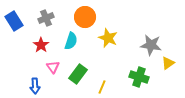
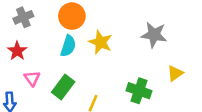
cyan semicircle: (71, 41) -> (68, 46), moved
gray star: (151, 45) -> (154, 35), moved

